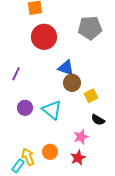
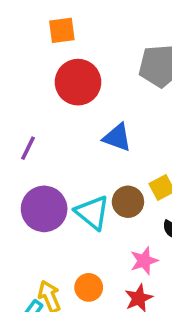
brown circle: (72, 83) -> (128, 202), moved
purple circle: (25, 108) -> (44, 209), size x1.6

